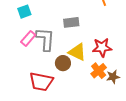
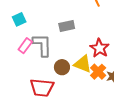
red star: (102, 47) -> (99, 48), turned -30
yellow triangle: (77, 52) -> (83, 64), moved

